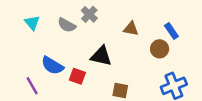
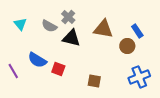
brown triangle: (131, 29) -> (103, 29), size x1.5
black triangle: (101, 56) -> (71, 38), moved
purple line: (32, 86) -> (13, 71), moved

